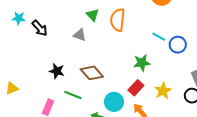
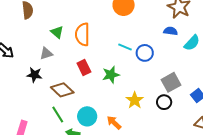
gray triangle: (80, 35) -> (46, 53), turned -32
black star: (57, 71) -> (34, 75), moved
red rectangle: (136, 88) -> (84, 67), moved, turned -63
green line: (73, 95) -> (58, 115), moved, turned 42

